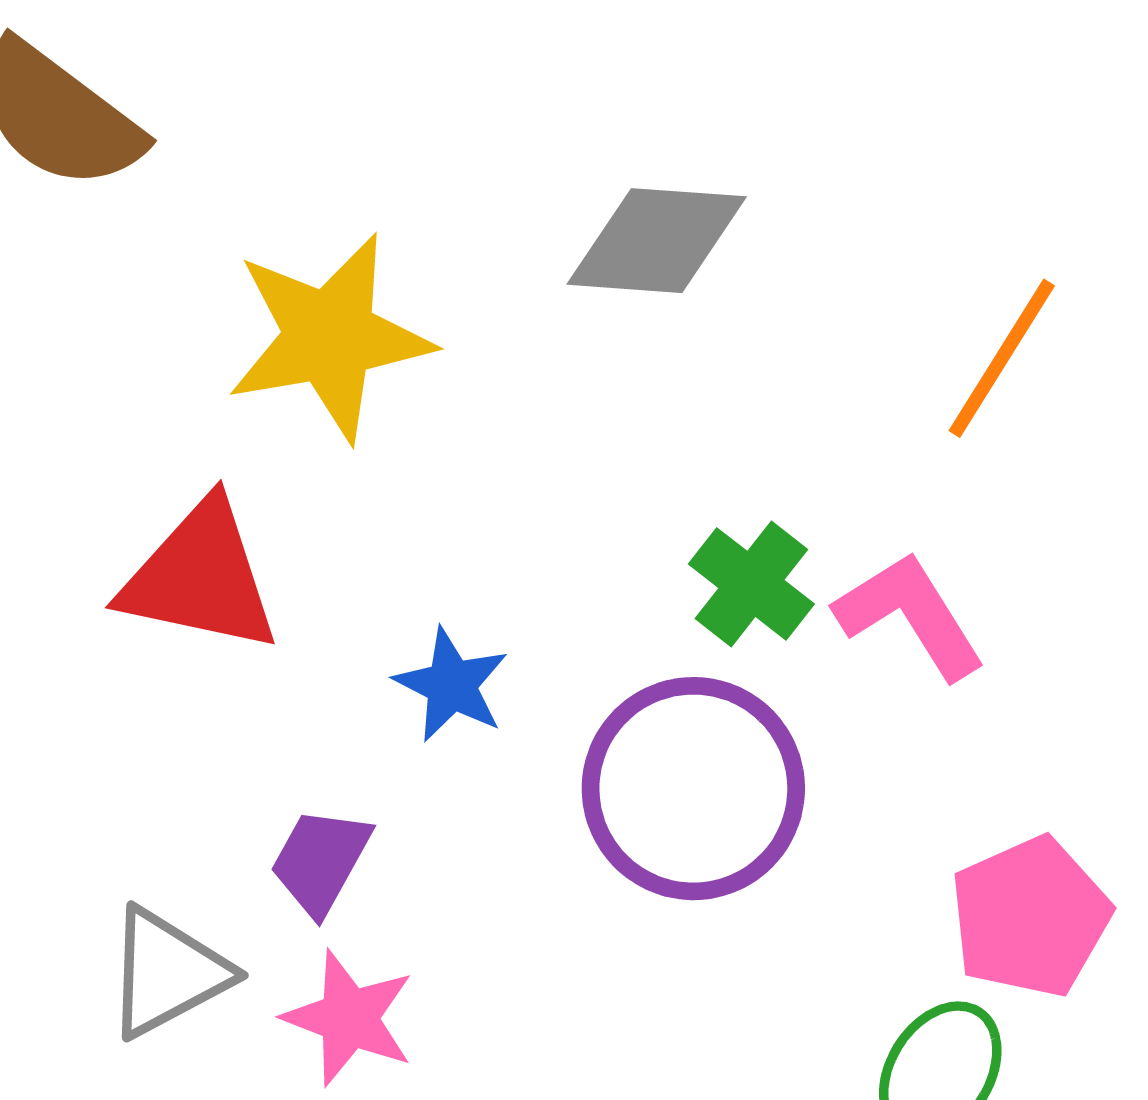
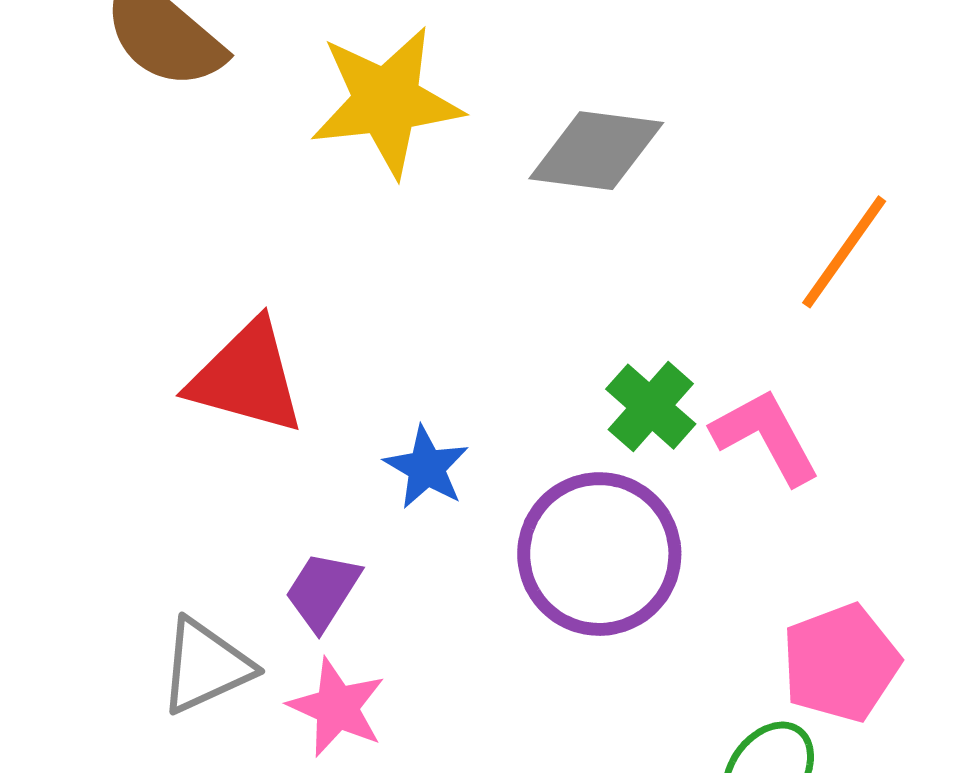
yellow star: (330, 337) -> (386, 101), moved

